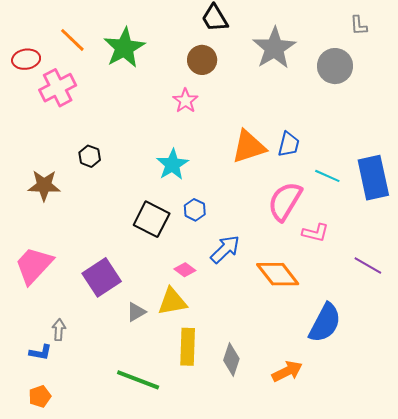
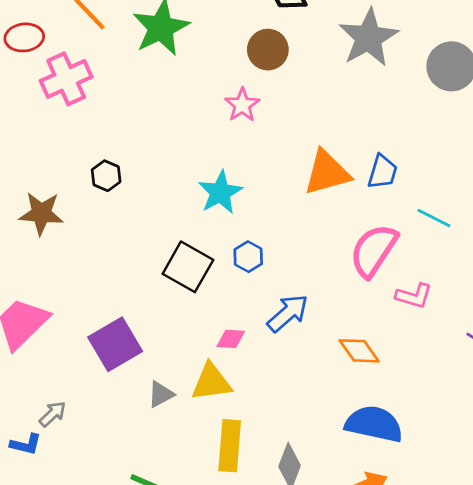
pink diamond: (185, 270) -> (231, 339), turned -35
orange diamond: (278, 274) -> (359, 351), size x0.7
blue semicircle: (325, 323) -> (374, 424), moved, turned -108
gray arrow: (59, 330) -> (53, 414), turned 40

